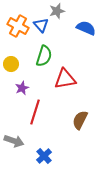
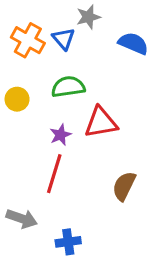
green semicircle: (44, 56) -> (68, 87), turned -115
purple star: (22, 88) -> (60, 135), moved
blue cross: (44, 156) -> (68, 242), turned 35

